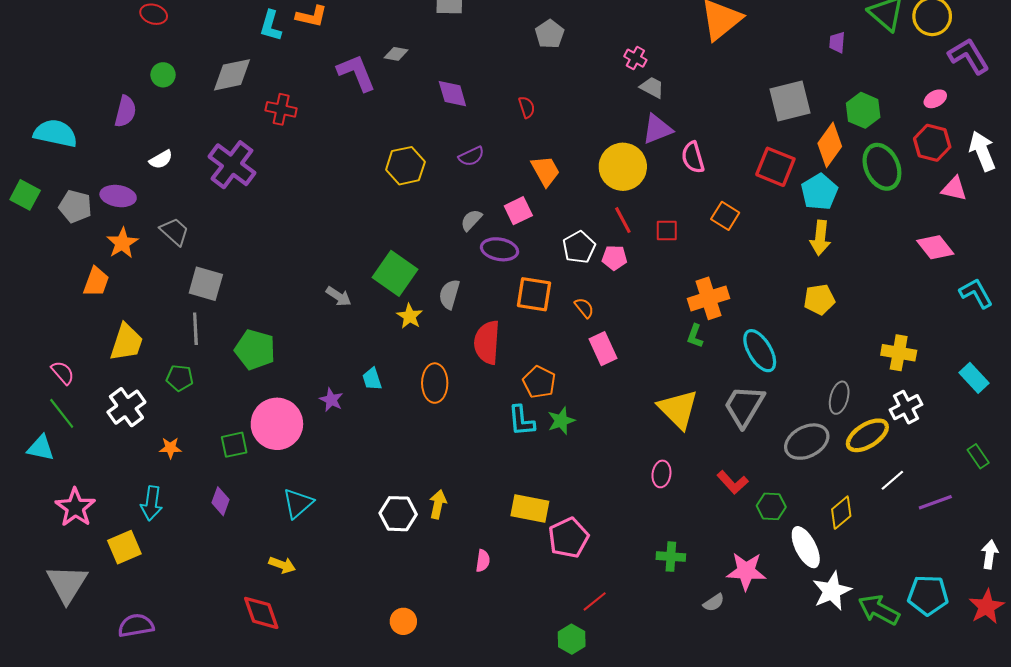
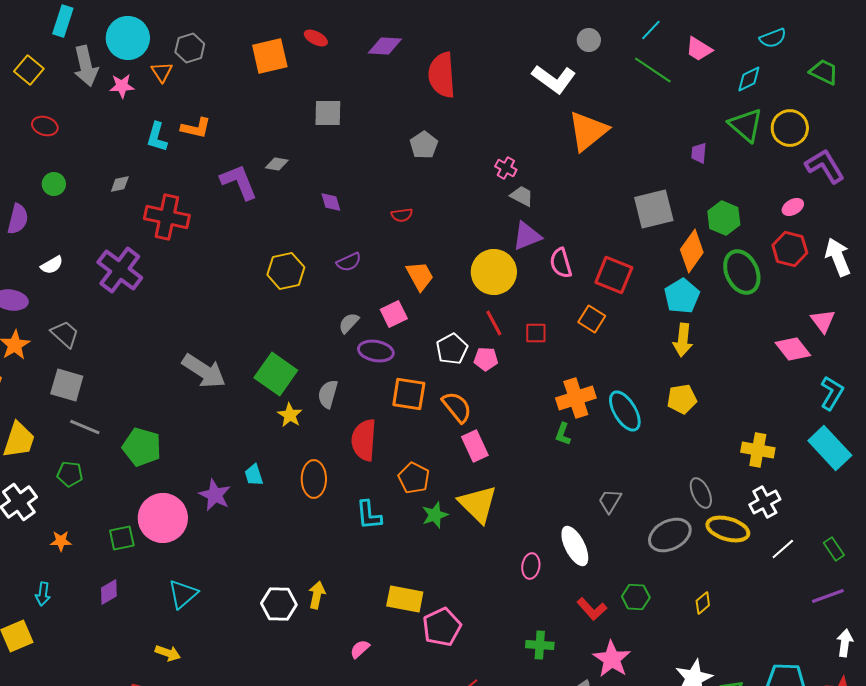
gray diamond: (232, 75) -> (120, 184), size x0.5
purple diamond: (452, 94) -> (331, 202), size x0.7
red semicircle: (527, 107) -> (402, 215), turned 100
red cross: (281, 109) -> (167, 217), size x1.5
red square: (775, 167) -> (614, 275), moved
pink triangle: (954, 189) -> (823, 321), moved, turned 40
gray square: (206, 284) -> (67, 385), moved
cyan L-shape: (976, 293) -> (832, 393), turned 60
gray arrow: (339, 296) -> (204, 371), moved, size x1.8
orange semicircle: (584, 308) -> (457, 407), size x1.6
gray line: (195, 329) -> (85, 427), turned -64
cyan ellipse: (760, 351) -> (625, 411), moved
cyan rectangle: (974, 378) -> (830, 448), moved, size x1.5
gray ellipse: (839, 398) -> (701, 493), turned -40
purple star: (331, 400) -> (215, 495), size x1.4
gray trapezoid: (744, 406) -> (610, 501), size x0.6
yellow triangle: (678, 409) -> (478, 504), moved
cyan L-shape: (521, 421) -> (369, 515), moved
yellow ellipse: (867, 435) -> (728, 529), turned 48
white line: (892, 480) -> (783, 549), moved
red L-shape: (733, 482) -> (592, 609), moved
purple diamond: (220, 501) -> (109, 592), turned 40
purple line: (935, 502) -> (828, 596), moved
cyan arrow: (152, 503) -> (43, 594), size x0.7
yellow diamond: (841, 513) -> (703, 603), size x0.7
white ellipse: (806, 547) -> (575, 546), moved
pink semicircle: (483, 561) -> (360, 649), turned -140
pink star: (746, 571) -> (612, 659), turned 30

